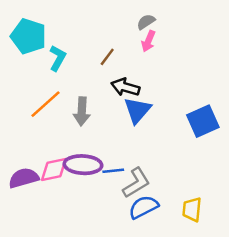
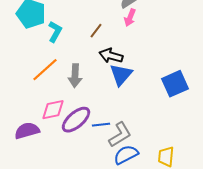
purple ellipse: (83, 165) -> (76, 120), turned -44
pink diamond: (54, 169) -> (53, 110), moved

